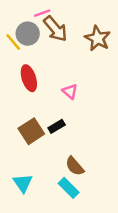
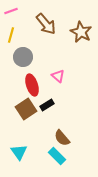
pink line: (42, 13) -> (11, 11), moved
gray circle: (28, 34) -> (23, 57), moved
yellow line: (13, 42) -> (11, 35), turned 56
red ellipse: (29, 78) -> (32, 85), moved

